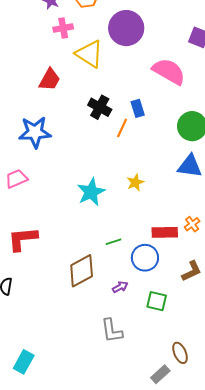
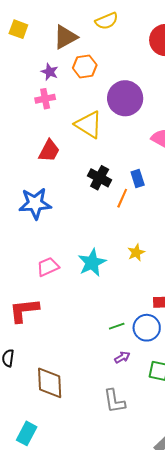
pink cross: (63, 28) -> (45, 99), moved
pink trapezoid: (16, 179) -> (48, 267), moved
green line: (113, 242) -> (117, 326), moved
brown diamond: (82, 271) -> (50, 383), moved, turned -64

